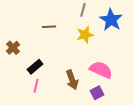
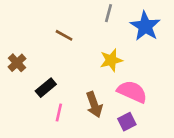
brown line: (49, 27) -> (64, 35), turned 32
yellow star: (85, 35) -> (111, 60), moved
pink line: (36, 86) -> (59, 113), moved

